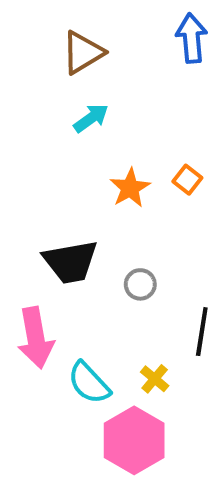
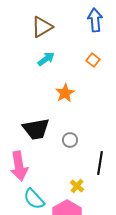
orange square: (187, 180) -> (93, 60), moved
cyan semicircle: (89, 383) -> (34, 199), moved

